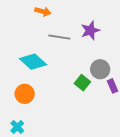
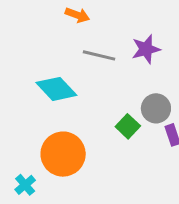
orange circle: (25, 94) -> (63, 154), moved, size x1.5

